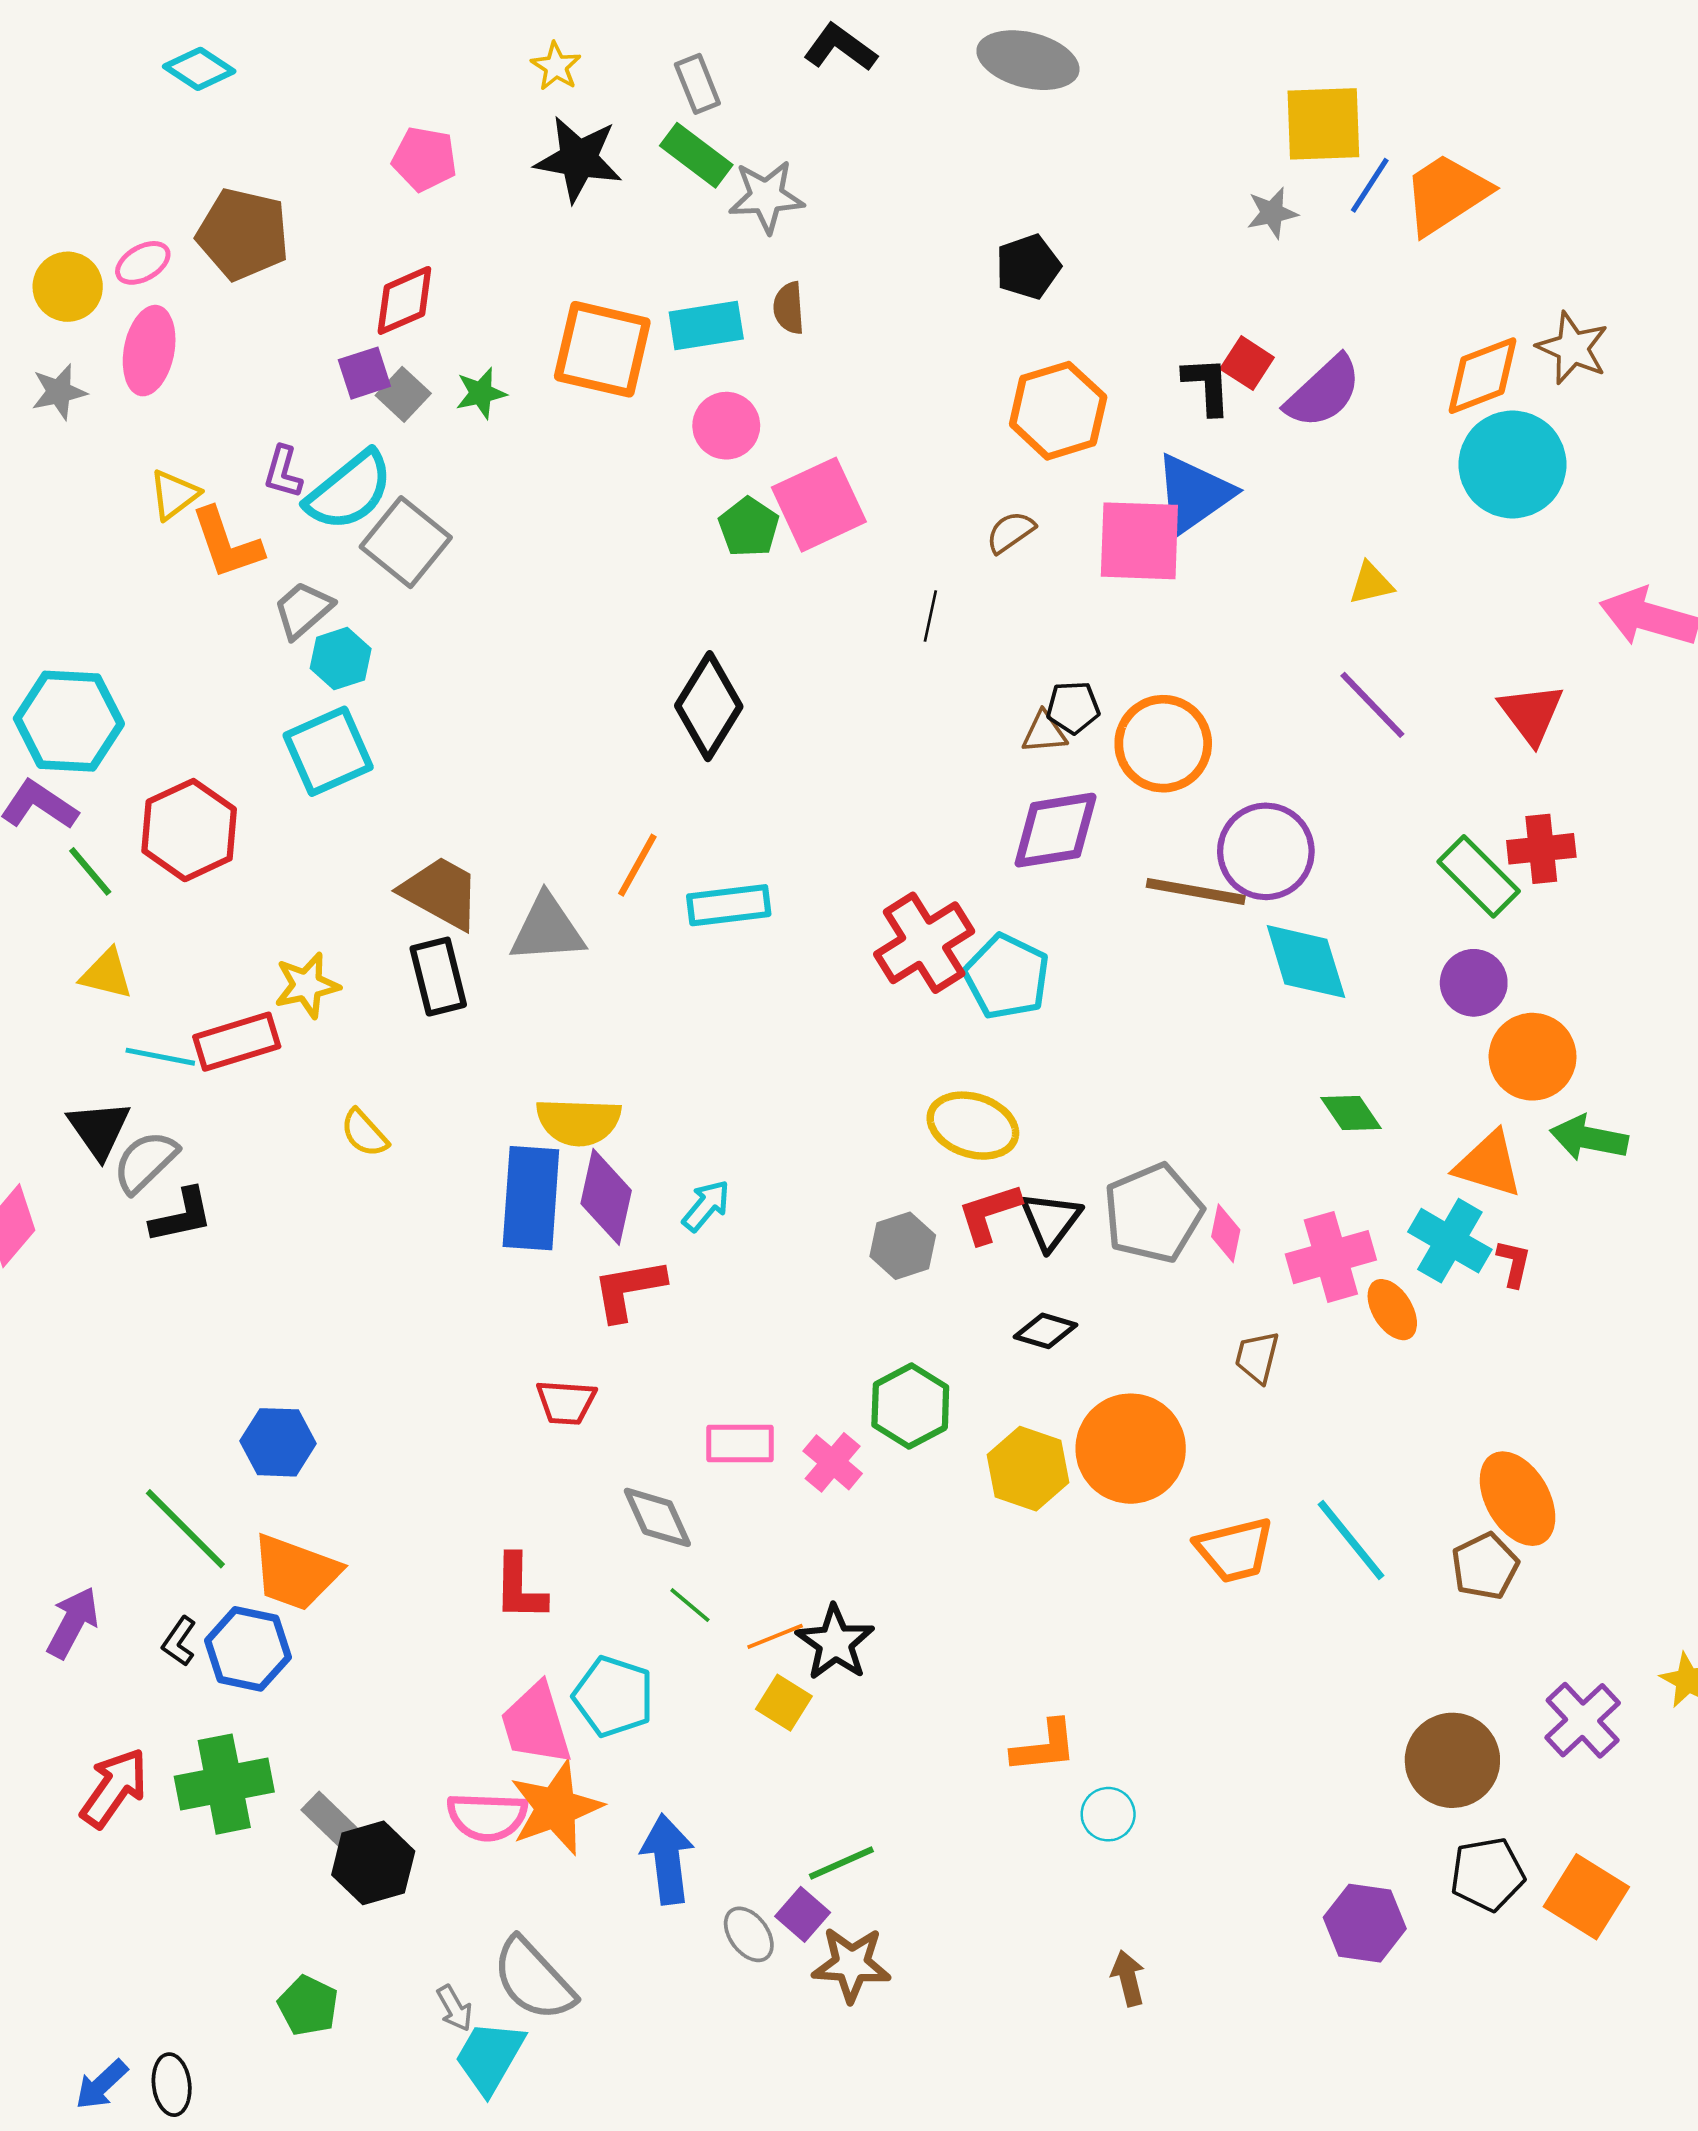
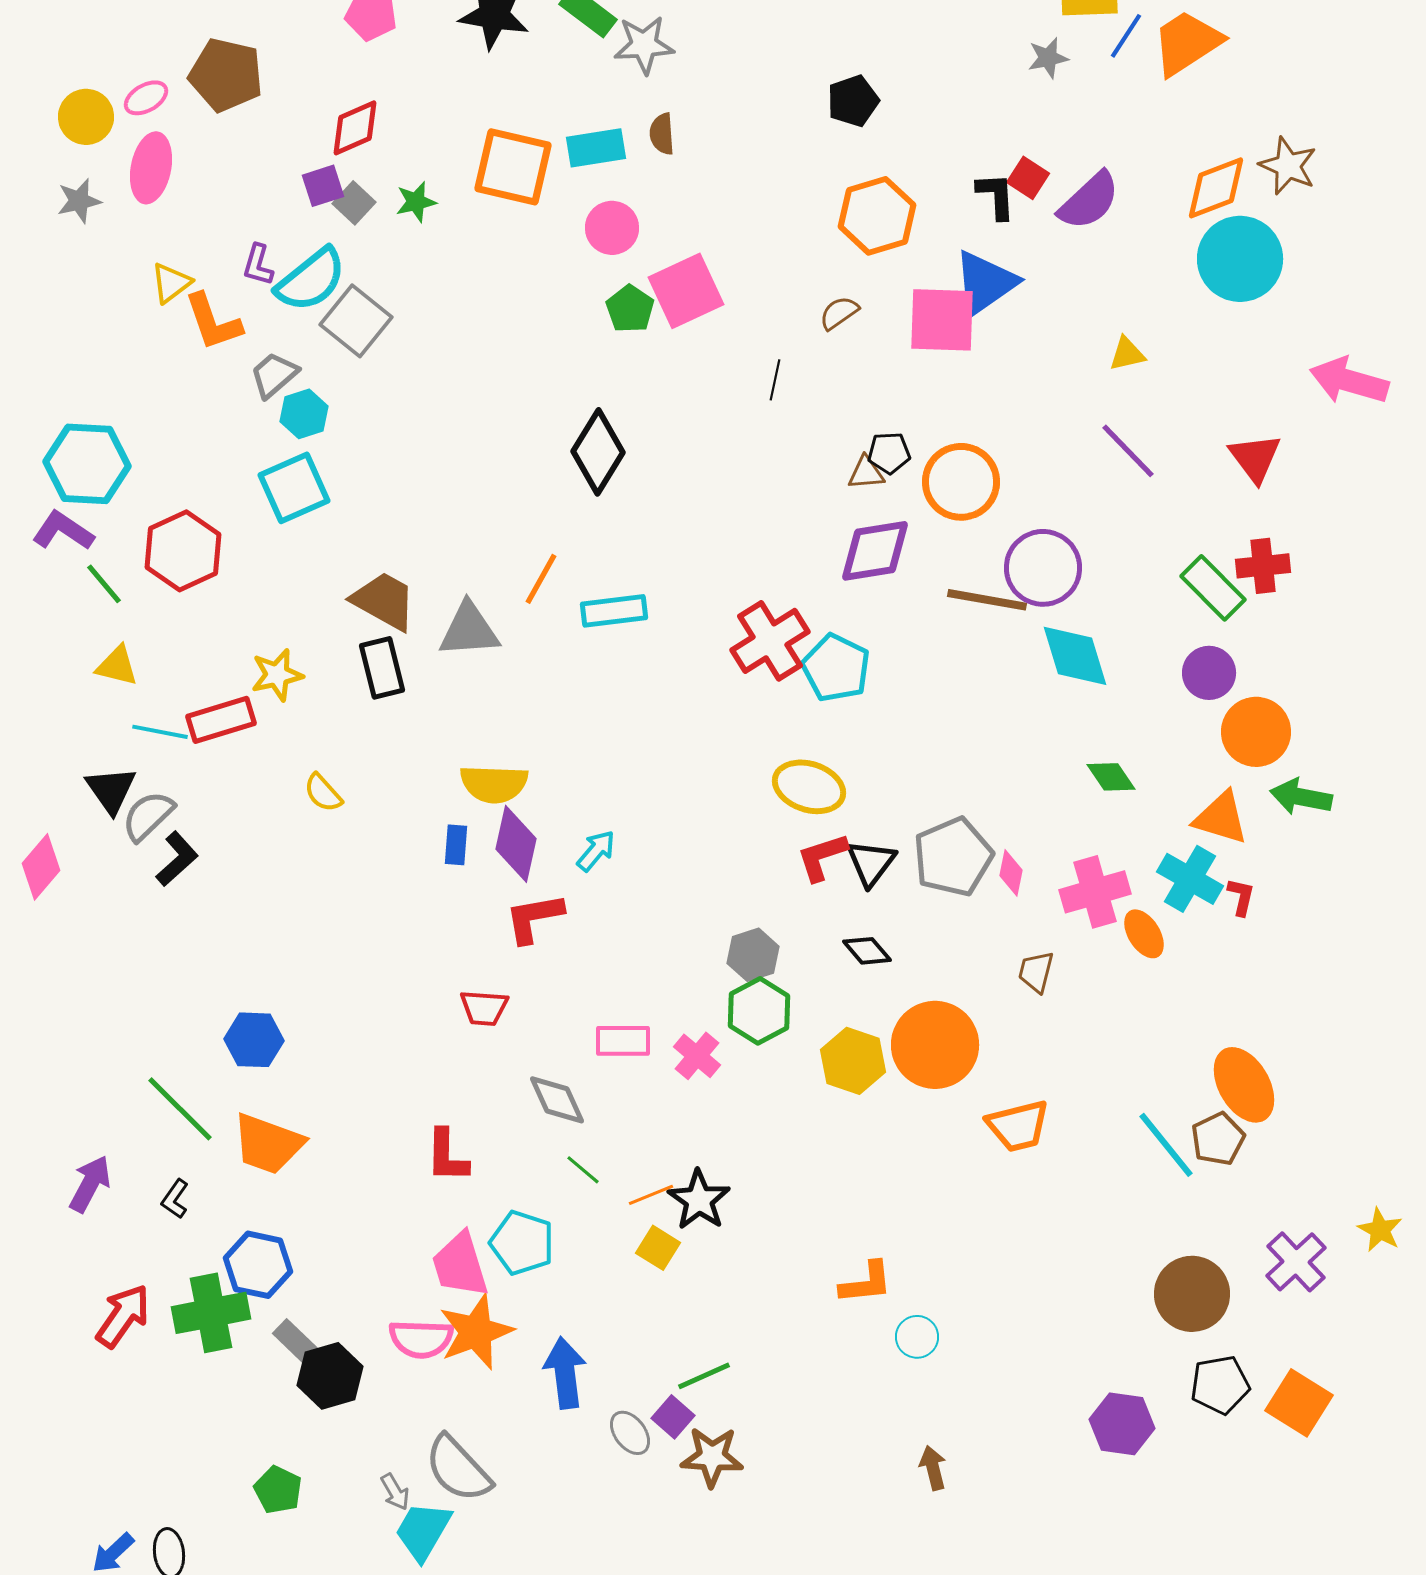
blue rectangle: (531, 1198) -> (456, 845), size x0.5
black L-shape: (182, 1216) -> (177, 859), turned -30
gray hexagon: (903, 1246) -> (753, 955), moved
black diamond: (1046, 1331) -> (867, 951), turned 33
cyan line: (1351, 1540) -> (1166, 1145), moved
blue hexagon: (248, 1649) -> (258, 1265), moved

